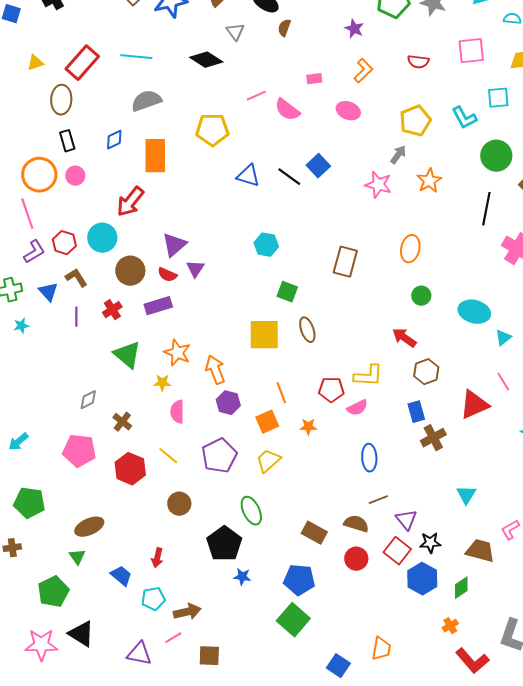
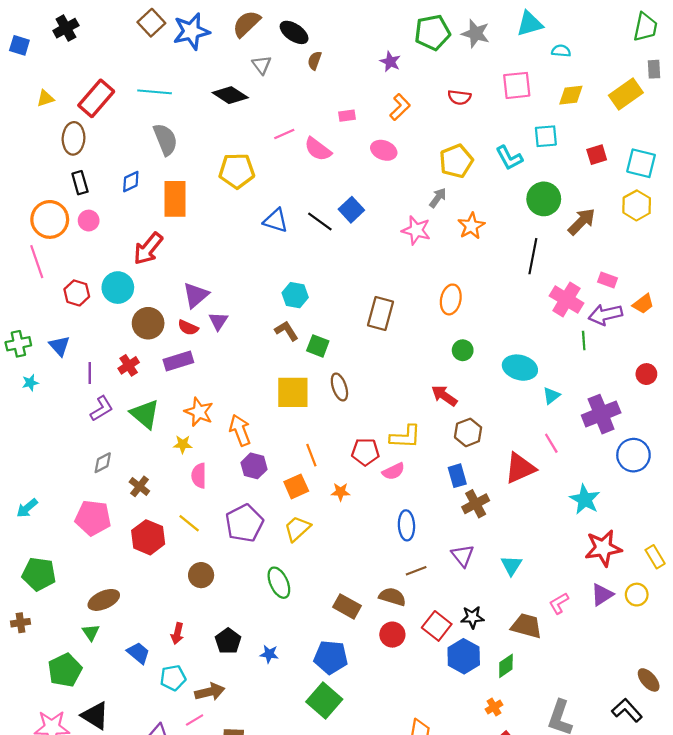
gray semicircle: (146, 101) -> (165, 139), turned 88
purple L-shape: (34, 252) -> (102, 409), moved
brown L-shape: (76, 278) -> (286, 331), moved
purple triangle: (406, 520) -> (463, 556), moved
black pentagon: (224, 544) -> (228, 641), moved, size x0.7

